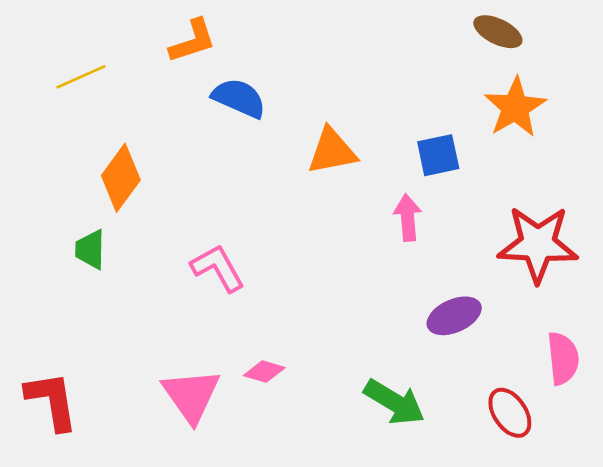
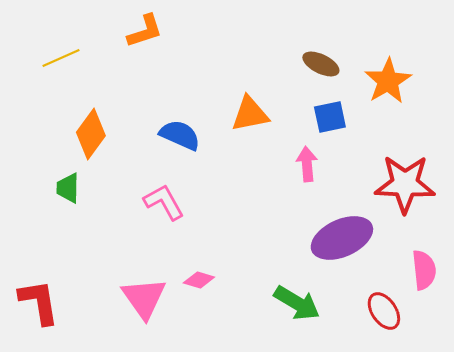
brown ellipse: (498, 32) -> (321, 64), moved
blue semicircle: (239, 98) -> (180, 135), moved
purple ellipse: (454, 316) -> (342, 238), size x1.5

